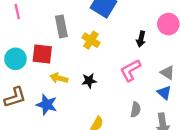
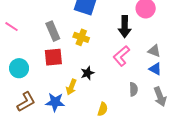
pink line: (17, 11) -> (11, 27), turned -32
black arrow: (141, 39) -> (125, 27), size x1.5
red square: (42, 54) -> (53, 57), moved
yellow arrow: (59, 78) -> (71, 87), moved, turned -70

